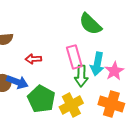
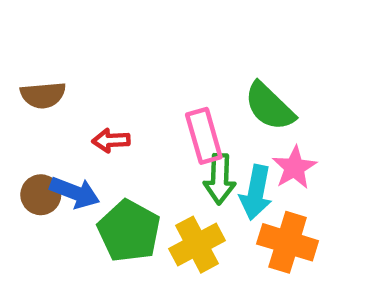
green semicircle: (90, 24) -> (269, 106), moved
cyan arrow: (97, 64) -> (256, 192), moved

